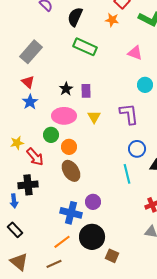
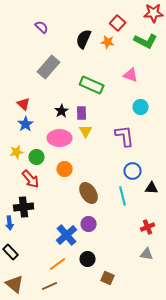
black semicircle: (75, 17) -> (84, 39), moved
green rectangle: (85, 47) -> (92, 85), moved
gray rectangle: (31, 52) -> (49, 67), moved
yellow triangle: (94, 117) -> (86, 131), moved
green circle: (51, 135) -> (37, 157), moved
yellow star: (17, 143) -> (17, 152), moved
brown ellipse: (71, 171) -> (89, 193), moved
blue cross: (71, 213) -> (67, 235), turned 35
black circle: (92, 237) -> (88, 259), size x0.6

